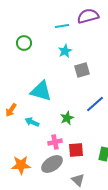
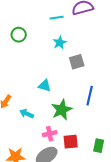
cyan triangle: (41, 91) -> (45, 86), moved, size x0.6
blue line: (95, 104) -> (90, 96), turned -36
green star: (67, 118) -> (62, 110), size x1.5

